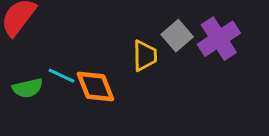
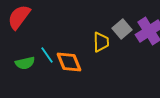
cyan line: (62, 76) -> (47, 55), turned 30

